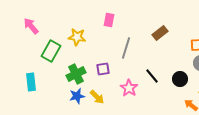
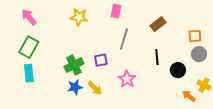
pink rectangle: (109, 20) -> (116, 11), moved
yellow star: (77, 37) -> (79, 17), moved
green rectangle: (51, 51) -> (29, 47), moved
black line: (152, 76) -> (157, 57), moved, turned 35

